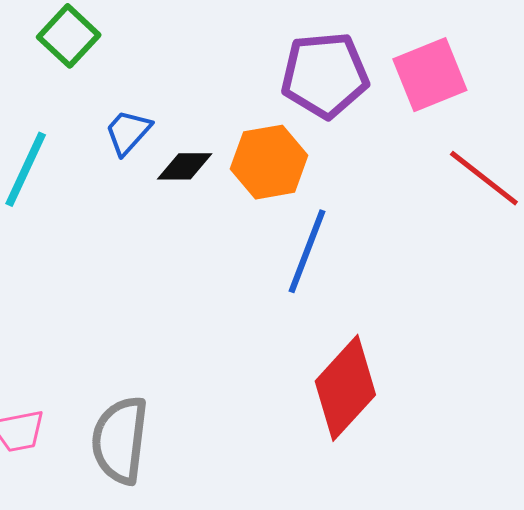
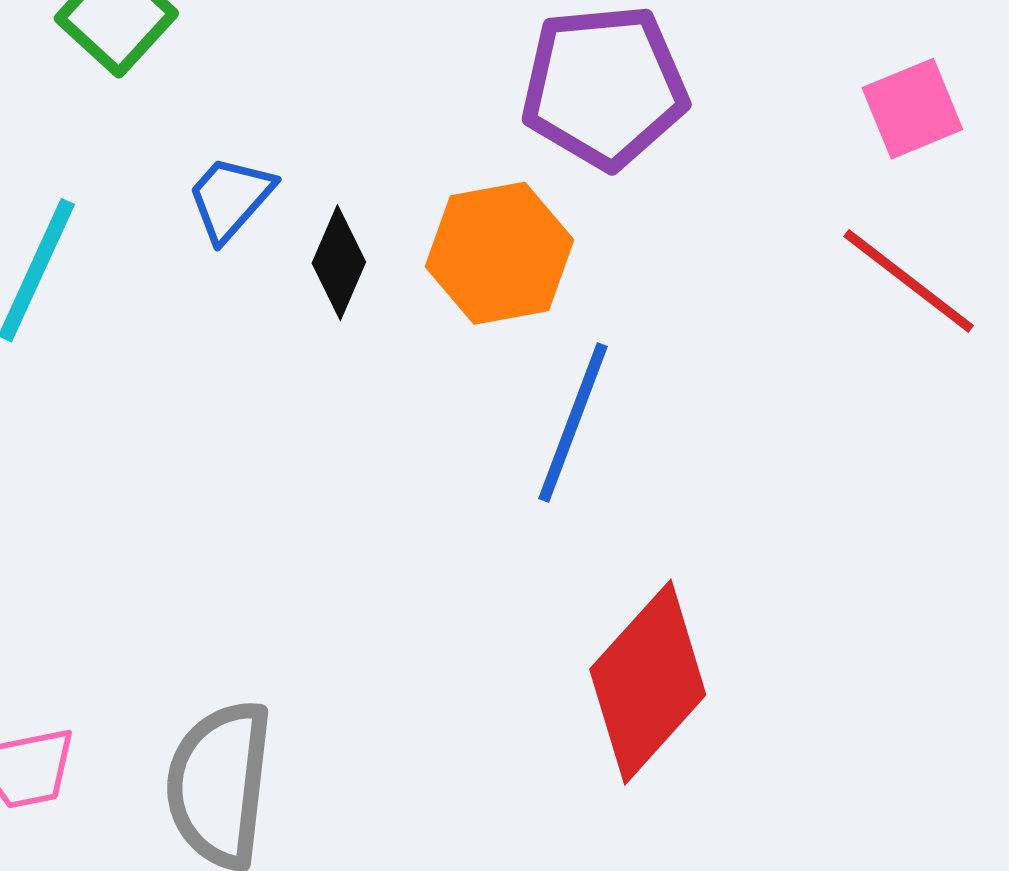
pink square: (430, 75) -> (912, 109), moved, size x0.7
black diamond: (185, 166) -> (339, 263), turned -66

